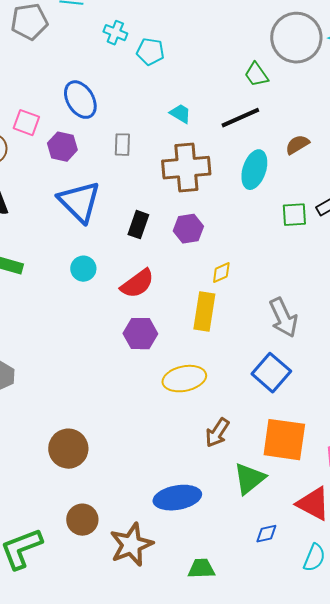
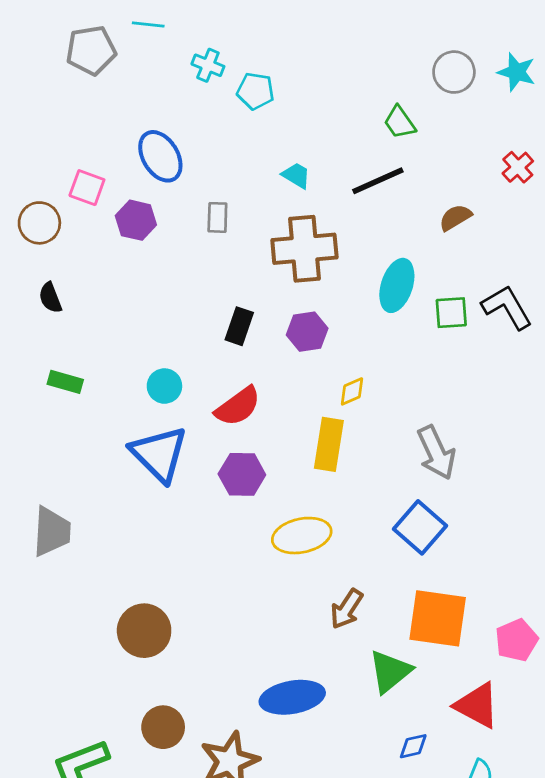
gray circle: (296, 38) -> (454, 72), size x0.6
cyan ellipse: (254, 170) -> (397, 285), moved
blue triangle: (79, 202) -> (159, 454), moved

